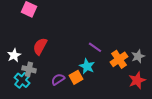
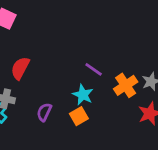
orange square: (76, 77) -> (79, 116), moved
purple semicircle: (58, 79) -> (44, 112), turned -32

